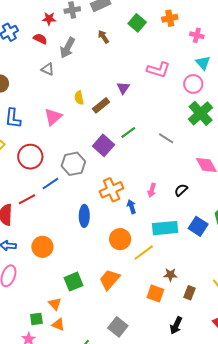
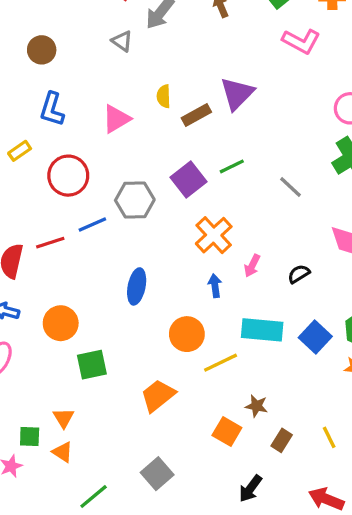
pink L-shape: (158, 70) -> (301, 41), moved
purple triangle: (123, 88) -> (237, 94), size x1.6
orange cross: (112, 190) -> (214, 235), moved, turned -30
green square: (74, 282) -> (92, 365), moved

